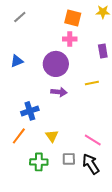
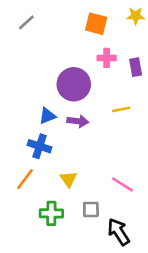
pink cross: (70, 39) -> (107, 58), moved
blue triangle: (17, 61) -> (47, 116), moved
blue cross: (30, 111) -> (40, 146), turned 36
black arrow: (91, 164) -> (119, 232), moved

